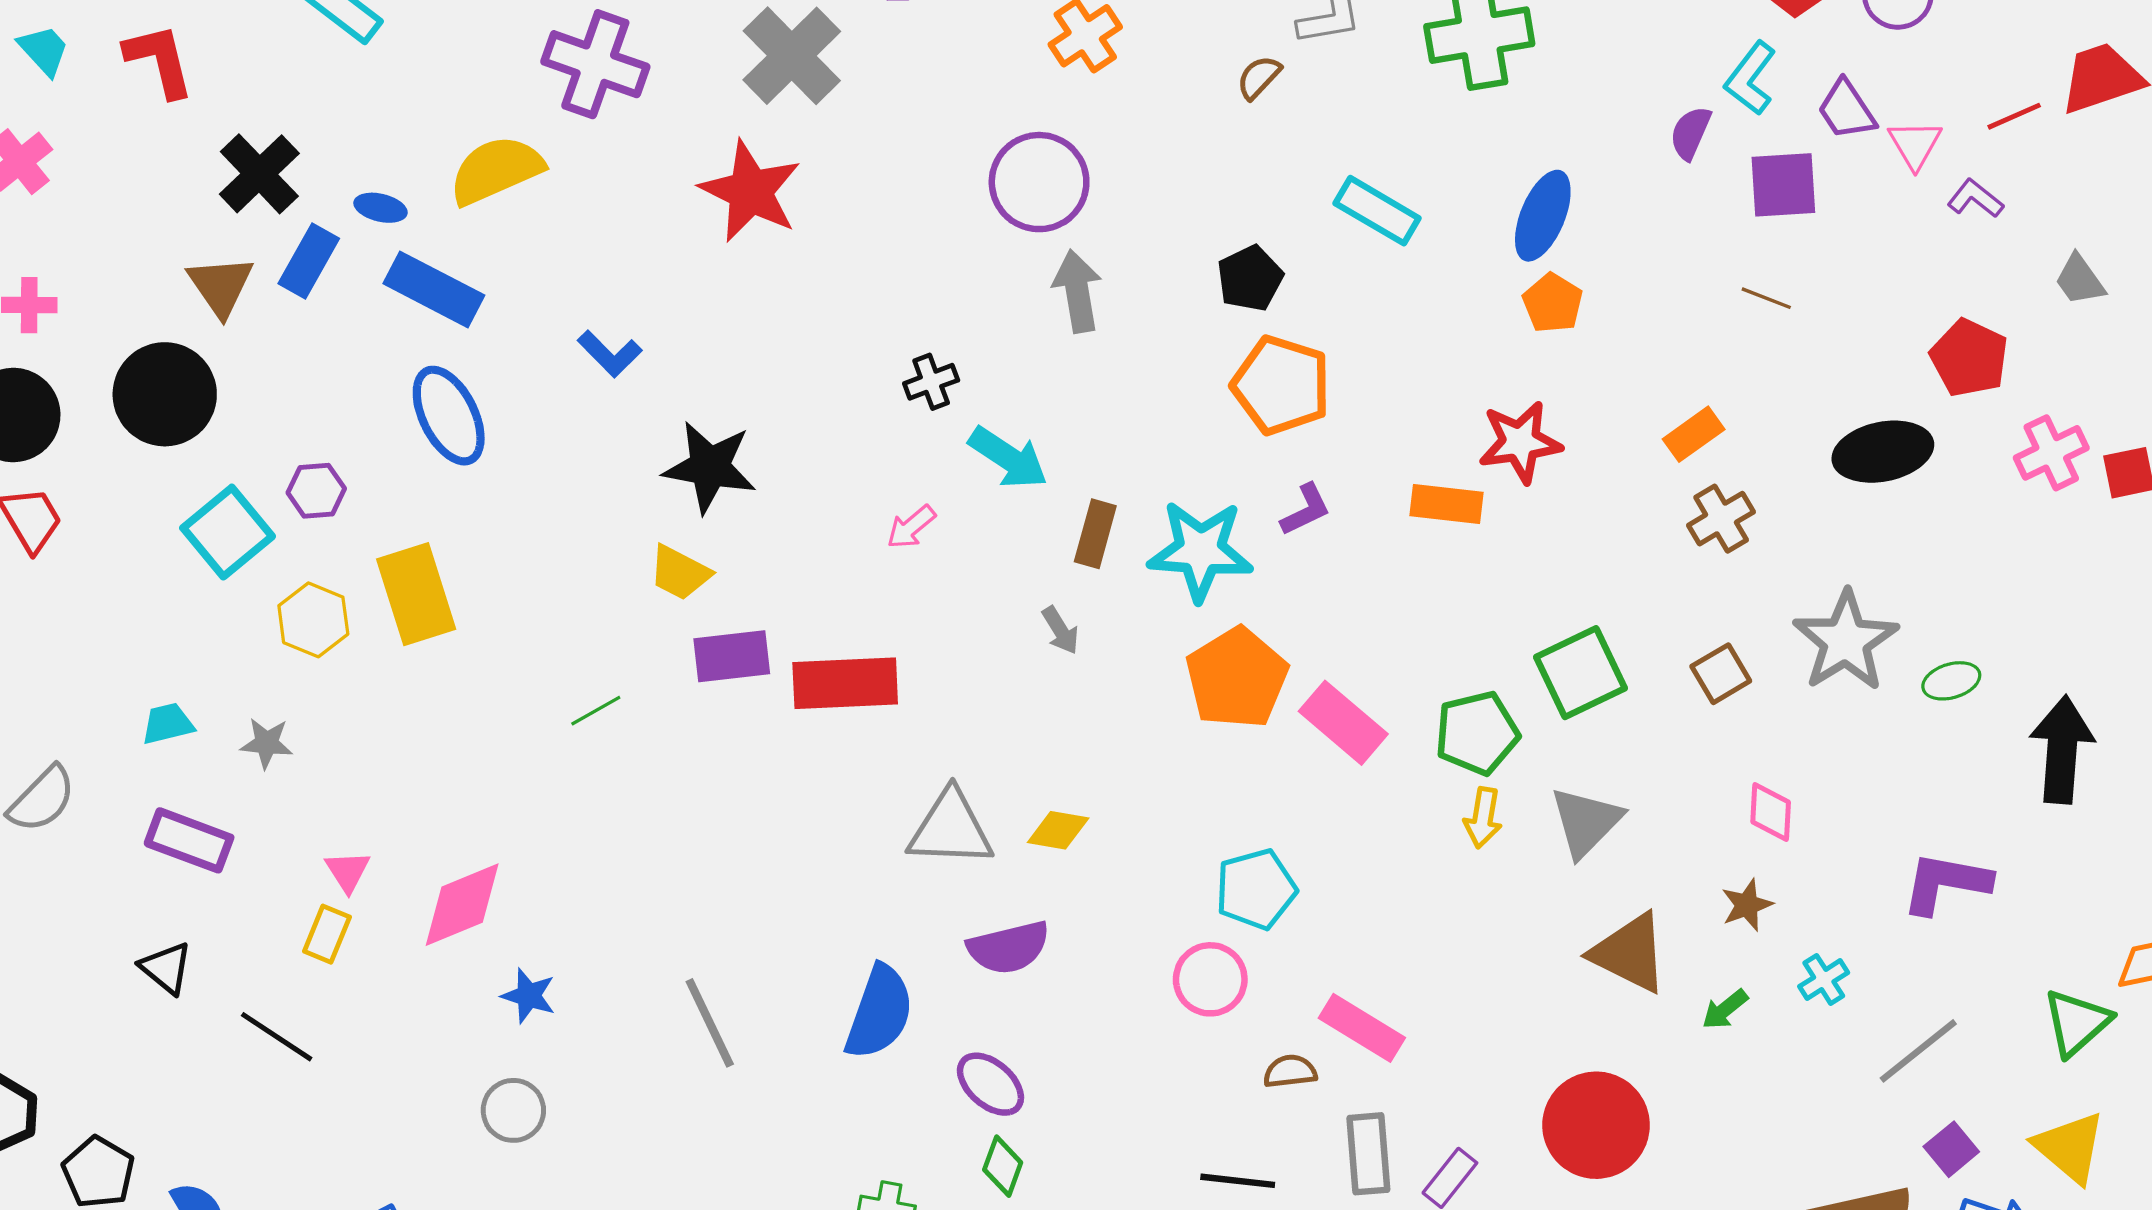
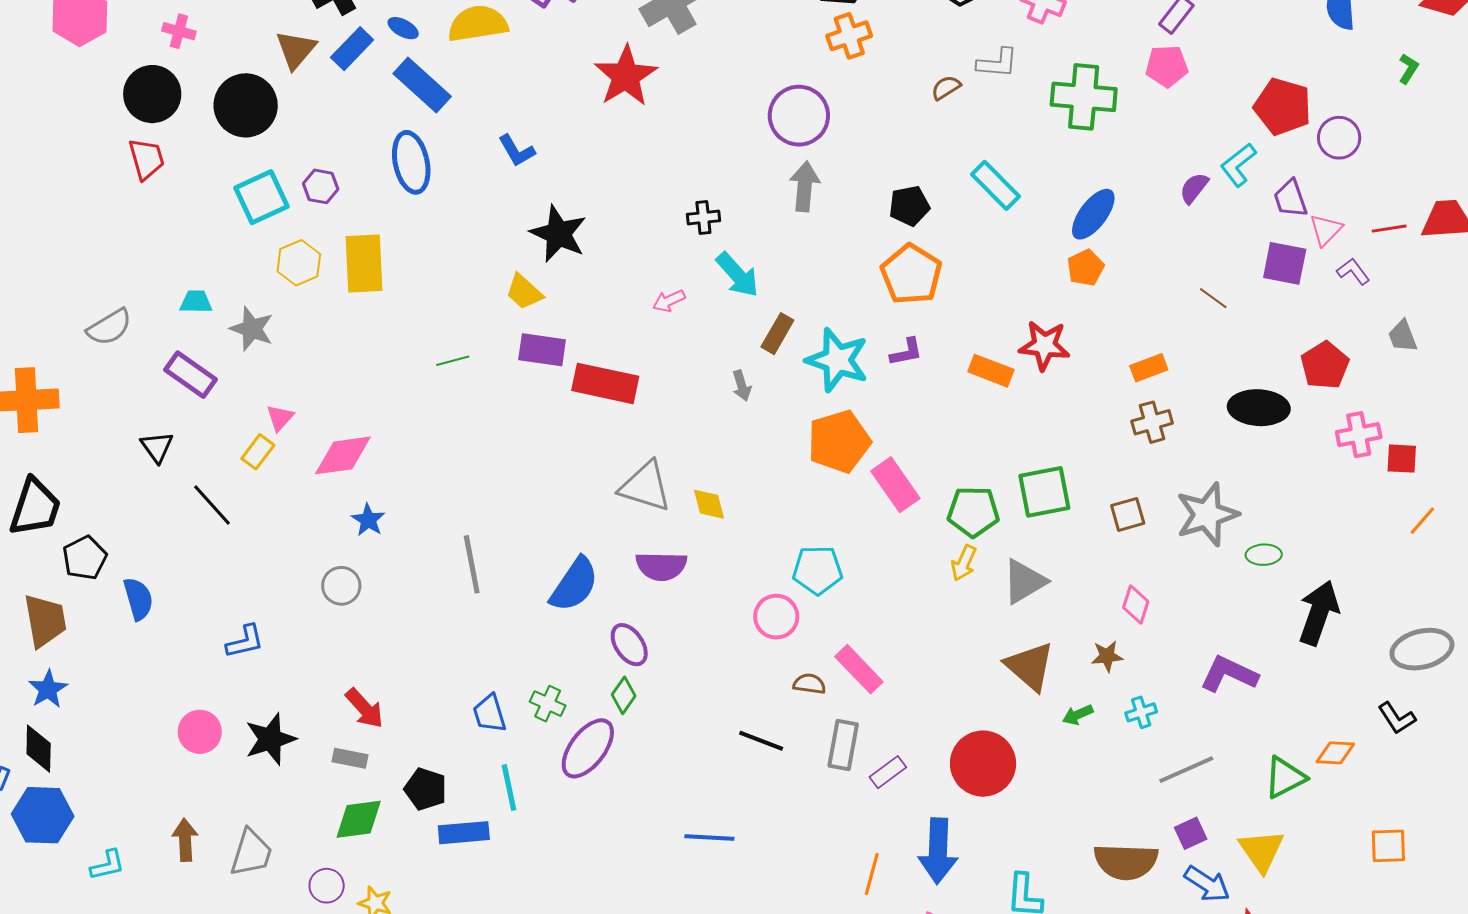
purple square: (1783, 185) -> (1285, 263), moved
gray star: (267, 743) -> (252, 329), size x1.4
yellow diamond: (1058, 830) -> (709, 504), turned 51

